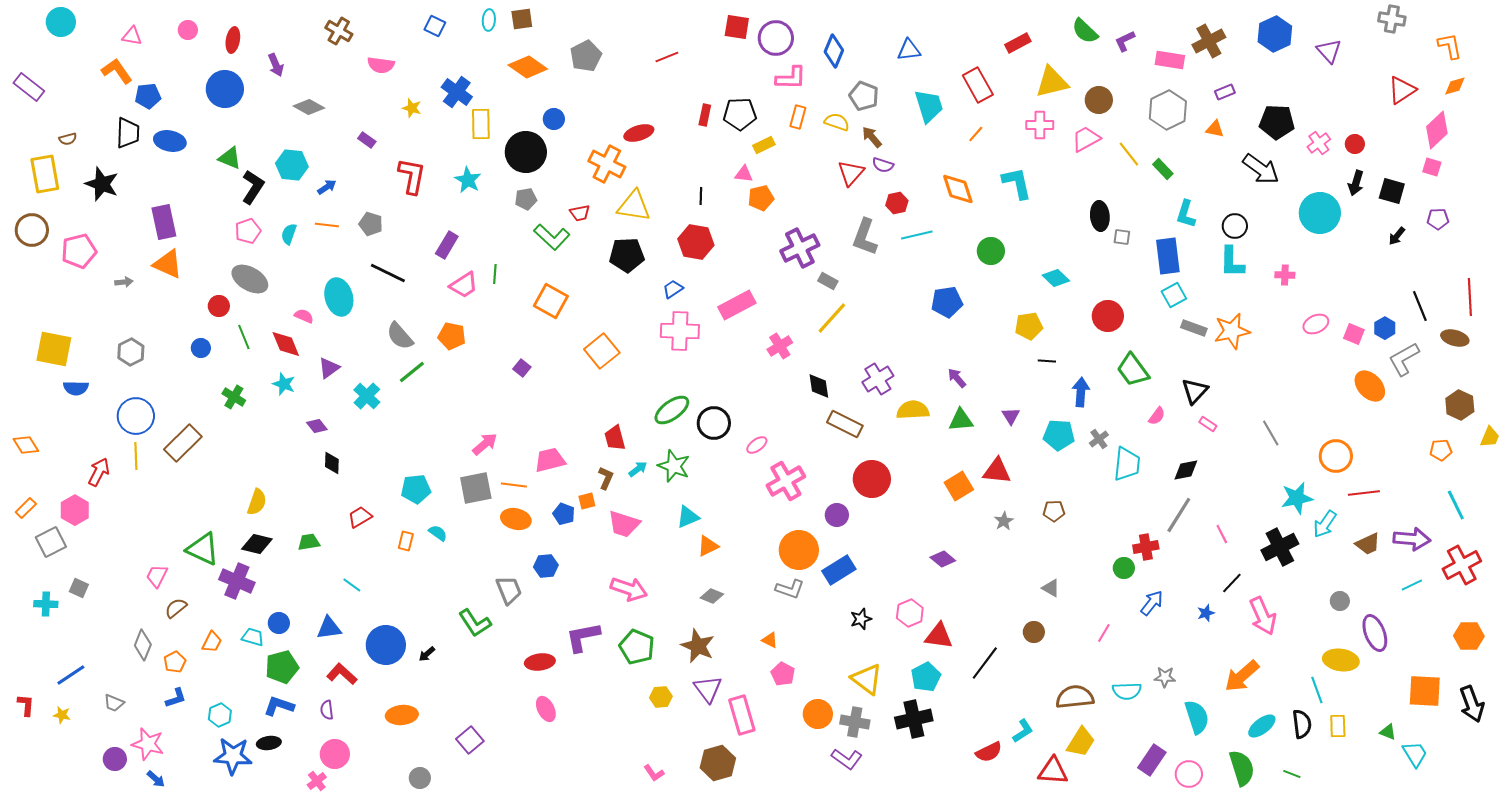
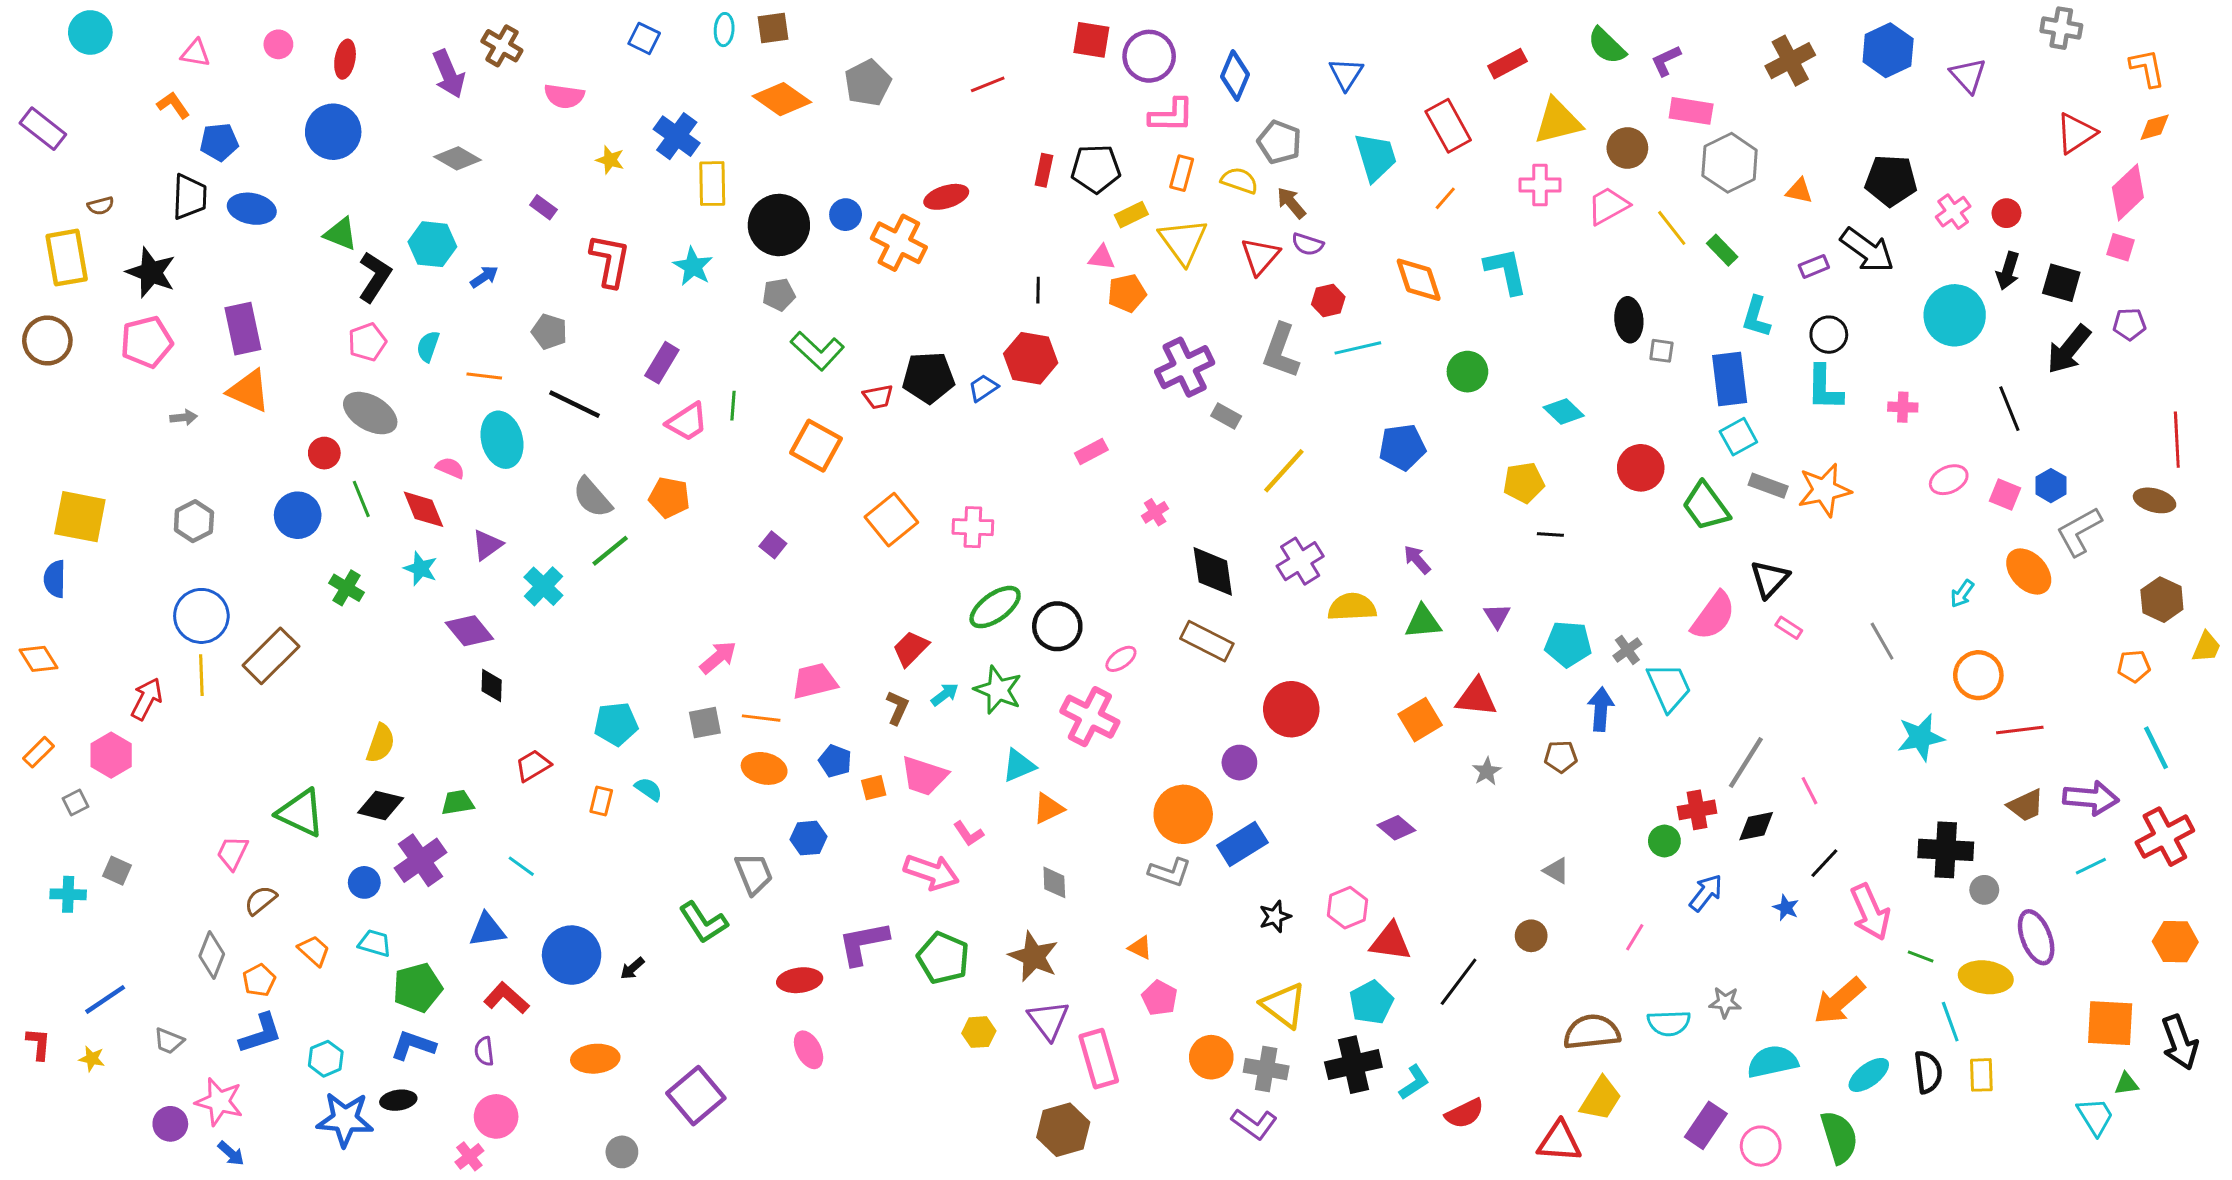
blue triangle: (909, 50) -> (1346, 74), turned -50
pink rectangle: (1170, 60) -> (1691, 111), moved
purple arrow: (276, 65) -> (449, 74), moved, size x1.4
orange L-shape: (117, 71) -> (173, 105), size x0.7
purple rectangle: (1225, 92) -> (1814, 266), moved
blue circle: (554, 119) -> (846, 215), moved
yellow triangle: (634, 206) -> (1183, 241), moved, turned 45
red trapezoid: (580, 213) -> (878, 397), moved
orange line: (327, 225) -> (484, 376), moved
black arrow: (1397, 236) -> (2069, 349), size x1.8
pink pentagon: (79, 251) -> (147, 342), moved
blue trapezoid: (673, 289) -> (983, 388), moved
pink rectangle: (737, 305) -> (1091, 452), size x0.6
black line: (1420, 306) -> (2009, 409), moved
yellow line: (832, 318) -> (1284, 471), moved
pink cross: (680, 331) -> (973, 527), moved, size x0.7
pink cross: (780, 346) -> (1155, 512), size x0.7
blue circle: (201, 348) -> (298, 515), size x1.6
green trapezoid: (1133, 370) -> (1706, 506), moved
black diamond: (819, 386) -> (1213, 571), size x1.4
blue semicircle: (76, 388) -> (55, 579), moved, turned 90
blue arrow: (1081, 392) -> (1601, 709), moved
pink semicircle: (1157, 416) -> (1713, 616), size x1.8
brown rectangle: (845, 424) -> (1207, 641), moved
purple diamond: (317, 426) -> (469, 631), size x1.5
red trapezoid: (615, 438) -> (911, 648), turned 60
cyan trapezoid: (1127, 464) -> (1669, 687), turned -30
black diamond: (1186, 470) -> (1756, 826), moved
pink cross: (786, 481) -> (1090, 717), moved, turned -33
gray square: (476, 488) -> (705, 723), size x0.7
orange square: (587, 501) -> (874, 788), moved
cyan arrow: (1325, 524) -> (1962, 594), moved, size x0.7
gray square: (51, 542) -> (76, 802), size x0.6
black cross: (1280, 547) -> (1946, 850), moved, turned 30
purple cross: (237, 581) -> (421, 860), moved, turned 32
gray diamond: (712, 596) -> (1054, 882), turned 65
blue star: (1206, 613) -> (1786, 908), turned -30
blue circle: (279, 623) -> (364, 882), moved
orange trapezoid: (212, 642) -> (314, 951), turned -75
blue L-shape: (176, 698) -> (261, 1033), size x1.4
cyan semicircle: (1197, 717) -> (1773, 1062), turned -84
cyan L-shape: (1023, 731) -> (1414, 1082), moved
green triangle: (1388, 732) -> (2126, 1084), moved, turned -30
purple square: (470, 740) -> (696, 1096), size x1.4
pink L-shape: (654, 773) -> (968, 834), moved
green line: (1292, 774) -> (1921, 956), moved

